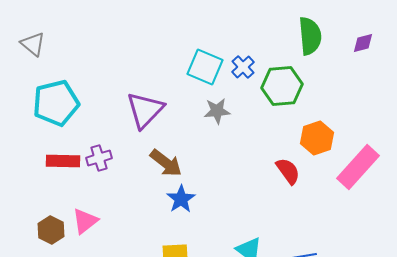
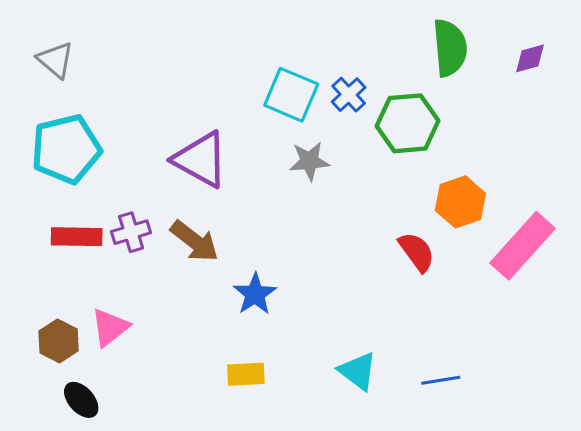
gray triangle: (33, 44) -> (56, 60), moved
purple triangle: (145, 110) -> (201, 160), turned -45
brown arrow: (166, 163) -> (195, 241), moved

